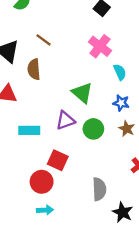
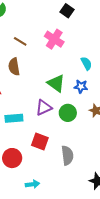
pink cross: (100, 46) -> (54, 39), moved
blue star: (121, 103) -> (81, 87), moved
red circle: (42, 182) -> (12, 158), moved
gray semicircle: (99, 189) -> (67, 155), moved

